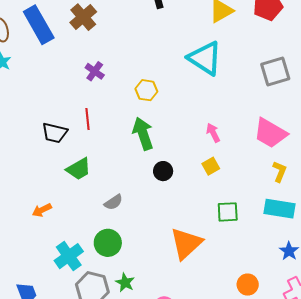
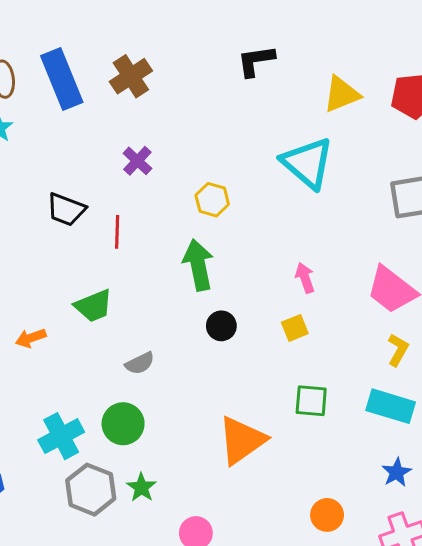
black trapezoid: (55, 133) -> (66, 209), moved
orange arrow: (42, 210) -> (31, 338), moved

